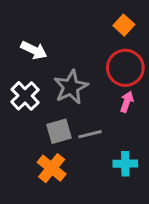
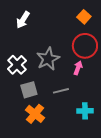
white arrow: (34, 50) -> (23, 20), moved, turned 96
pink arrow: (127, 102) -> (78, 68), moved
gray square: (59, 131) -> (29, 90), moved

